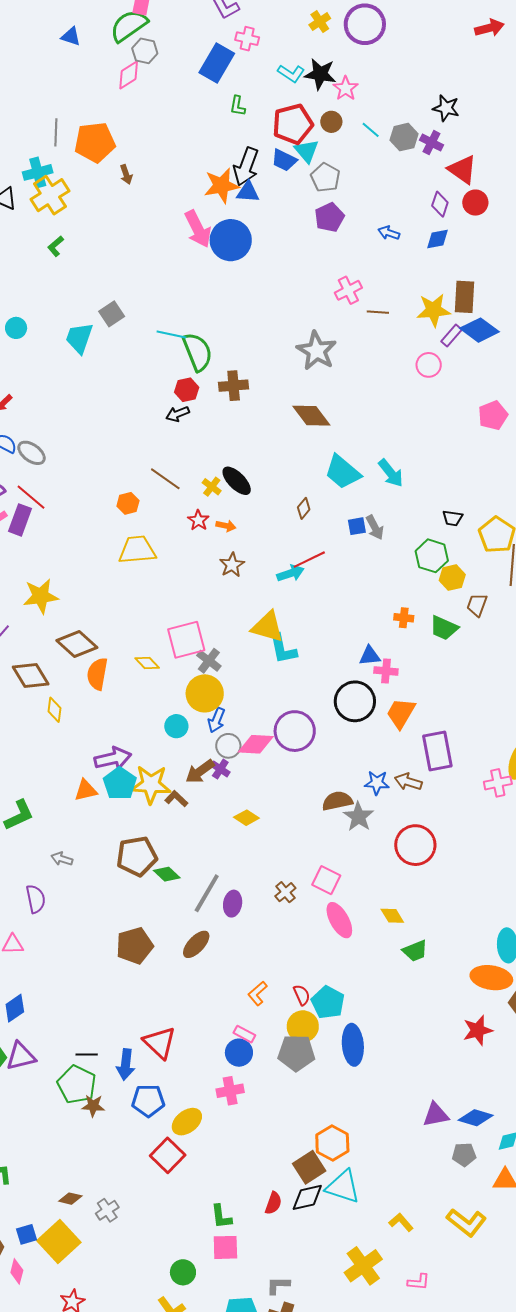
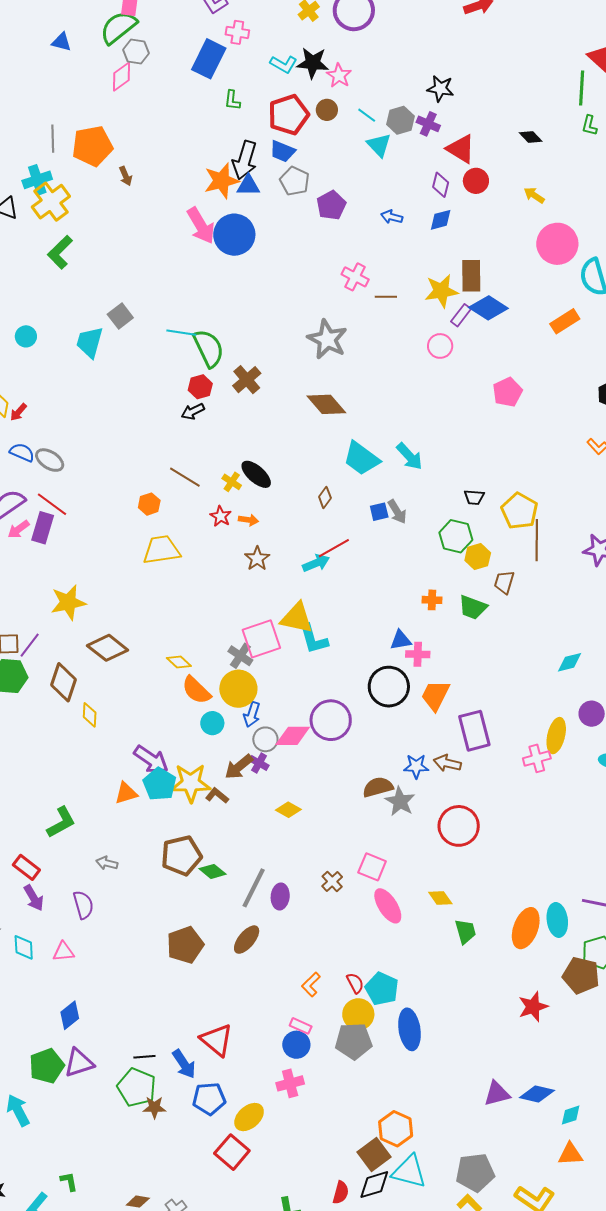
cyan triangle: (307, 151) -> (379, 145), moved
gray pentagon: (325, 178) -> (295, 181), moved
green L-shape: (56, 246) -> (60, 252), size x1.6
pink cross: (348, 290) -> (355, 277), turned -32
brown cross: (234, 386) -> (247, 380), turned -32
pink square: (186, 640) -> (261, 639), moved
orange semicircle: (97, 674) -> (196, 690), moved, turned -52
brown diamond: (31, 675) -> (63, 682), turned 54
purple arrow: (113, 758) -> (151, 760), turned 51
green trapezoid: (415, 951) -> (465, 932), turned -80
orange ellipse: (491, 978) -> (526, 928), moved, turned -75
blue arrow: (126, 1064) -> (184, 1064), turned -36
gray pentagon: (464, 1155) -> (475, 1173), moved, size x1.6

